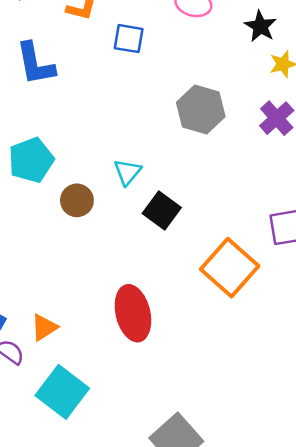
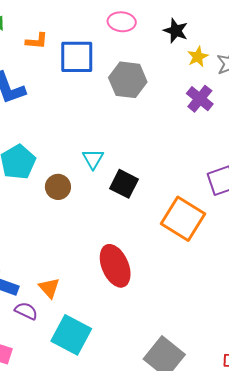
blue square: (129, 39) -> (77, 57), size x1.5
gray hexagon: (201, 109) -> (128, 80), moved
orange triangle: (44, 327) -> (49, 288), turned -30

